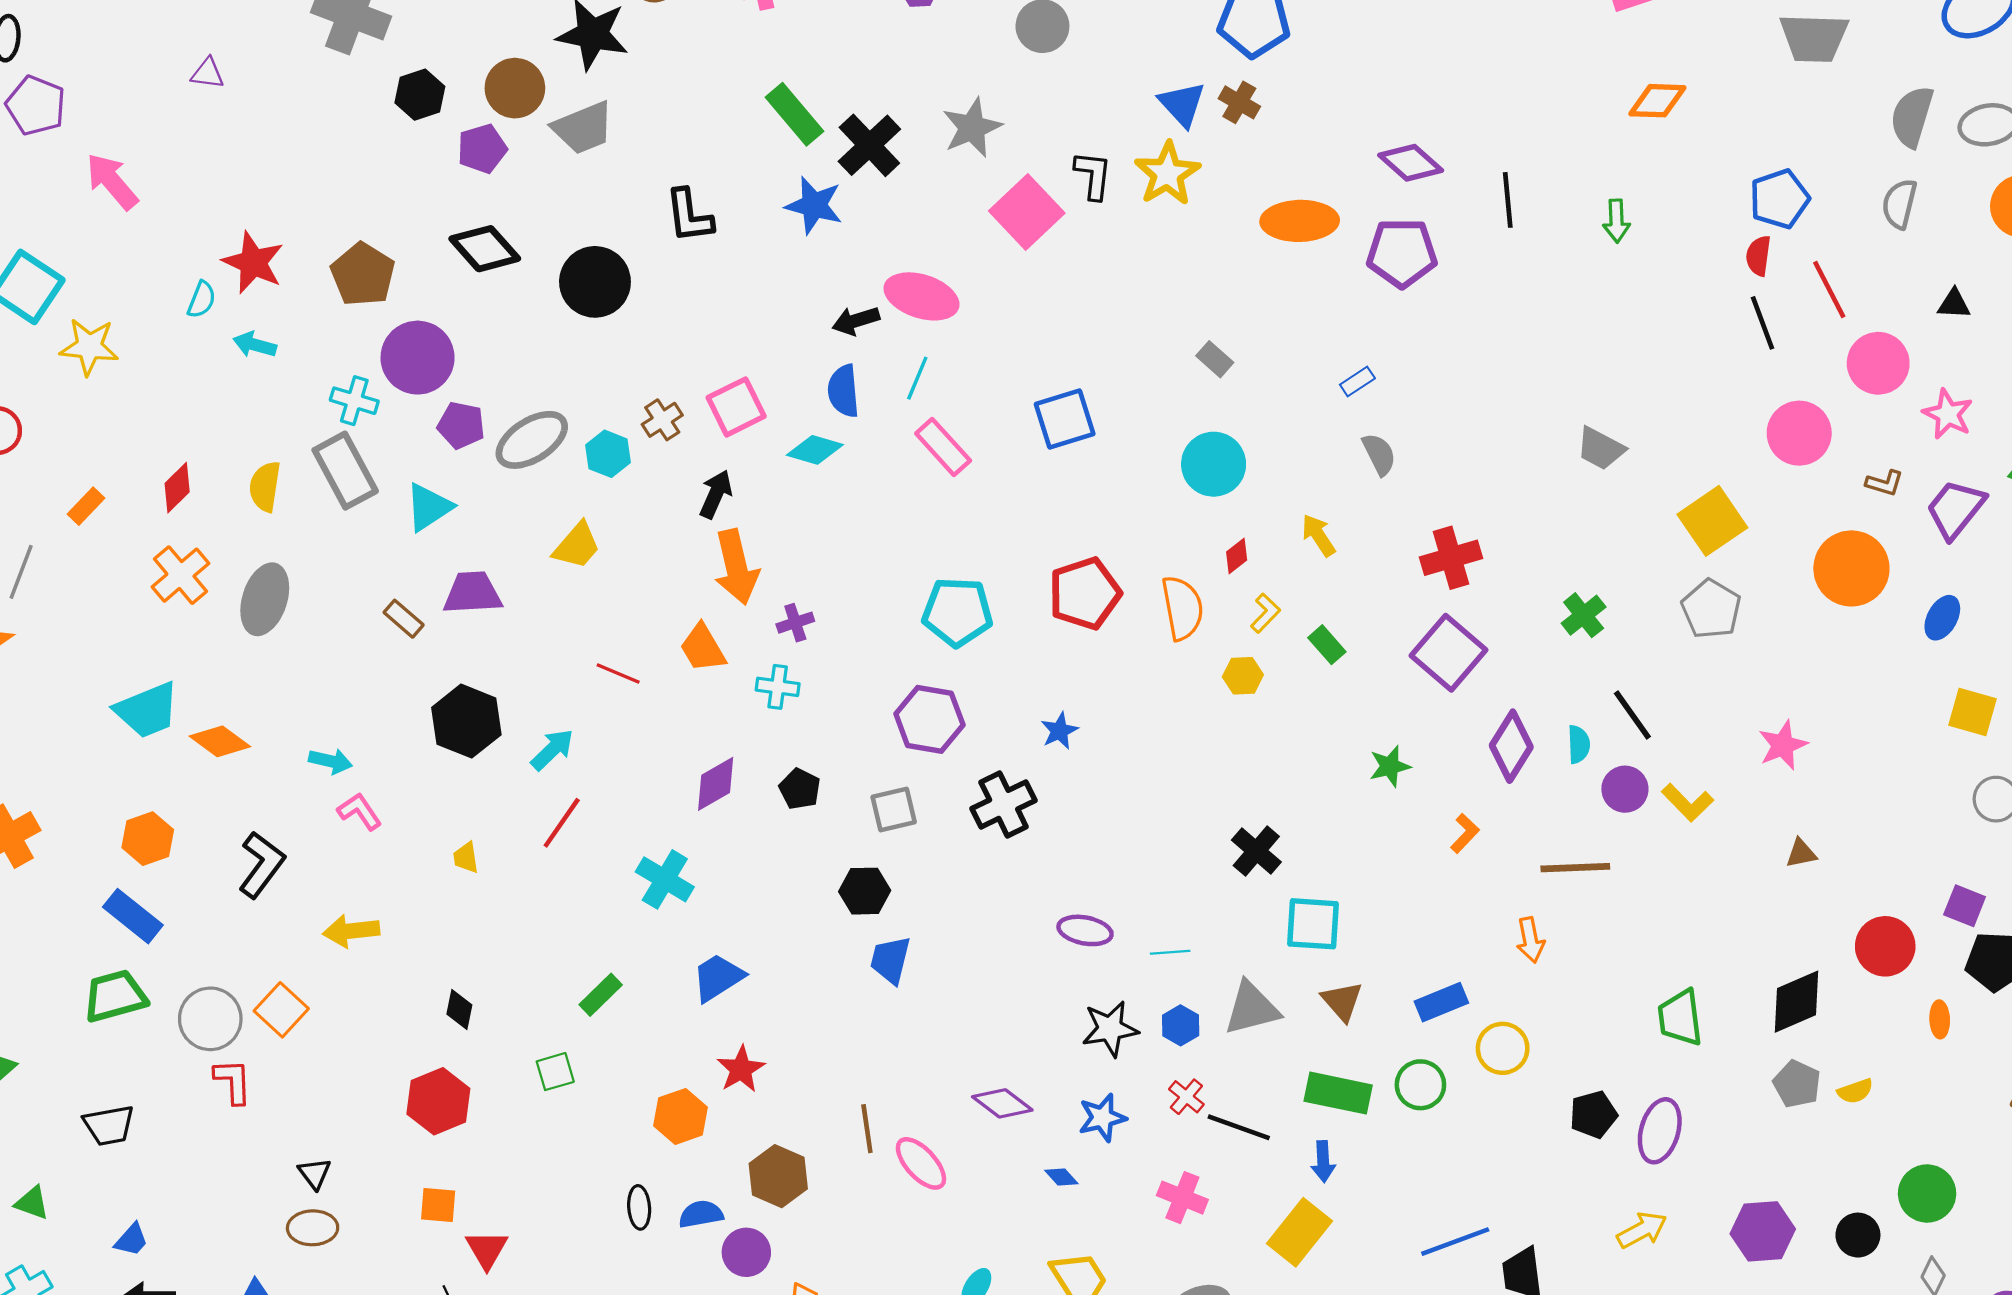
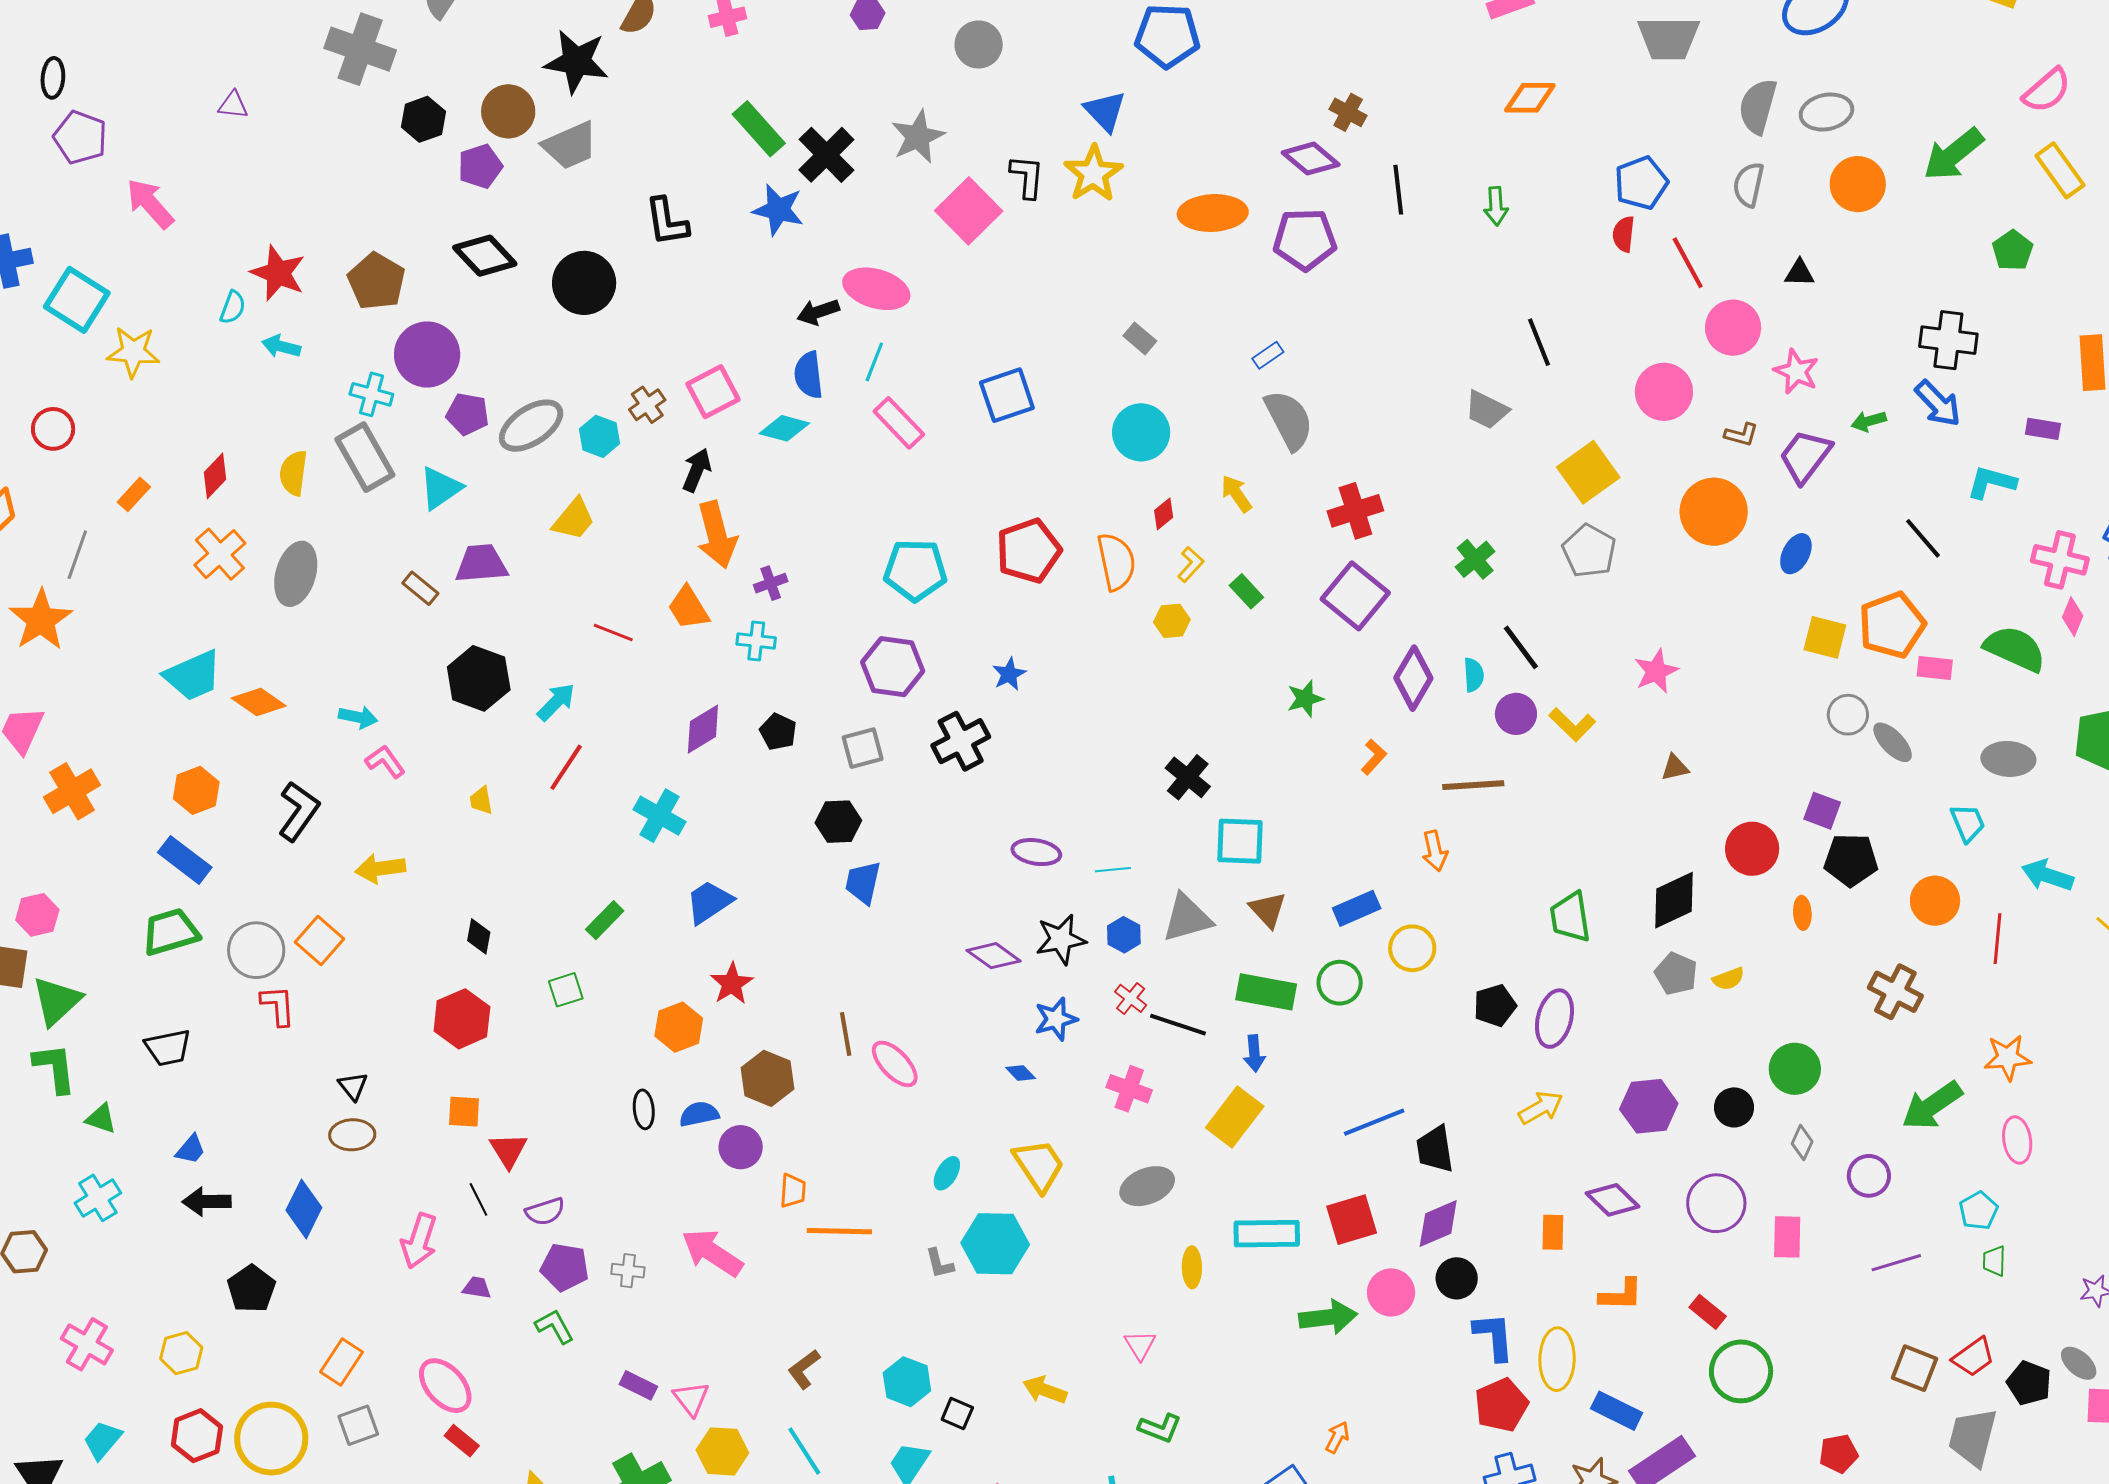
brown cross: (1239, 102) -> (1348, 112), moved
black line: (1763, 323) -> (1539, 342), moved
gray semicircle: (1379, 454) -> (1289, 420), size x1.6
purple diamond: (1002, 1103) -> (994, 956), moved

